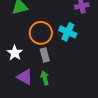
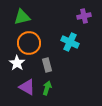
orange circle: (41, 33) -> (29, 43), moved
green arrow: (45, 78) -> (47, 88), turned 32

